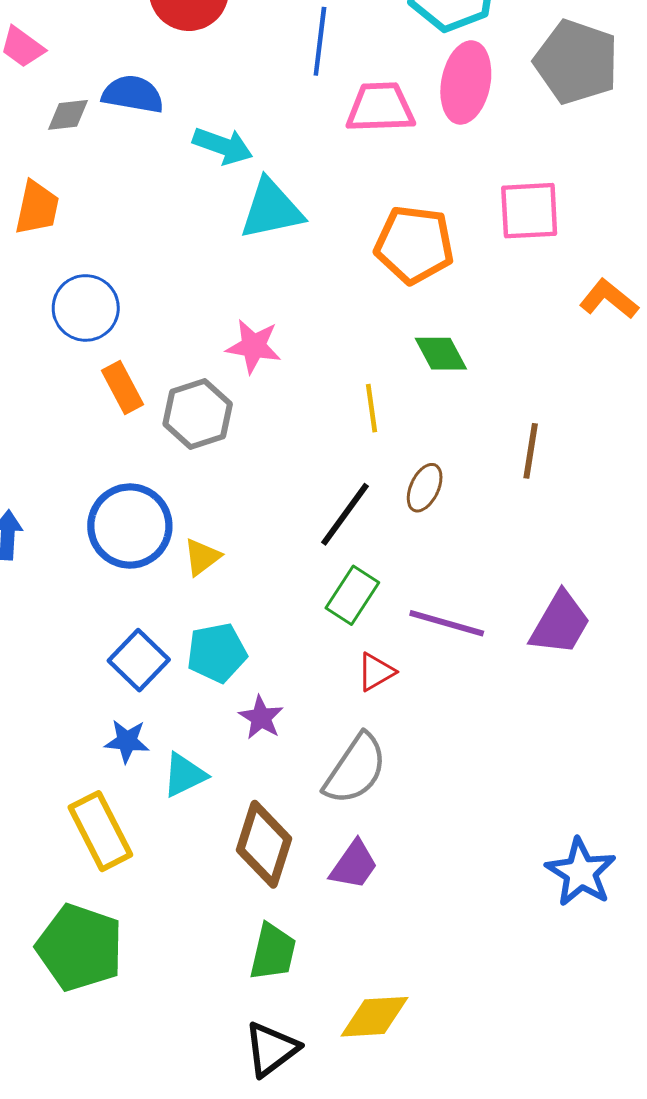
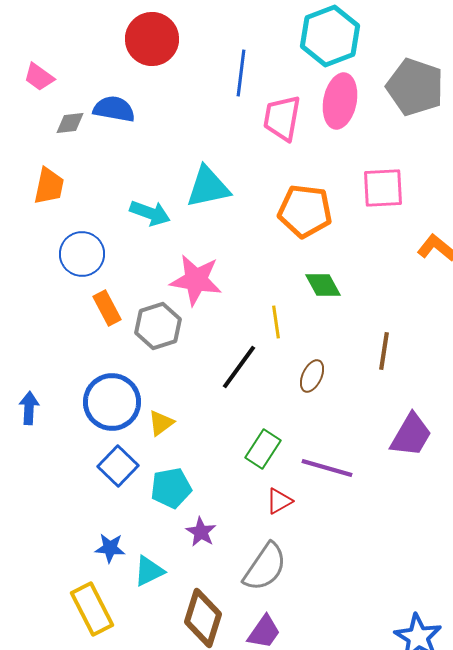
pink trapezoid: (380, 108) -> (282, 118), turned -78
cyan arrow: (223, 146) -> (150, 213), moved
pink star: (254, 346) -> (196, 280), size x1.4
black line: (345, 514) -> (239, 367), moved
purple trapezoid: (560, 623) -> (411, 435), moved
blue square: (139, 660) -> (118, 466), moved

